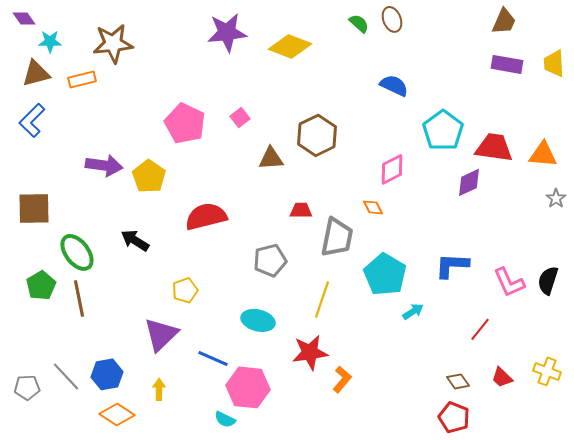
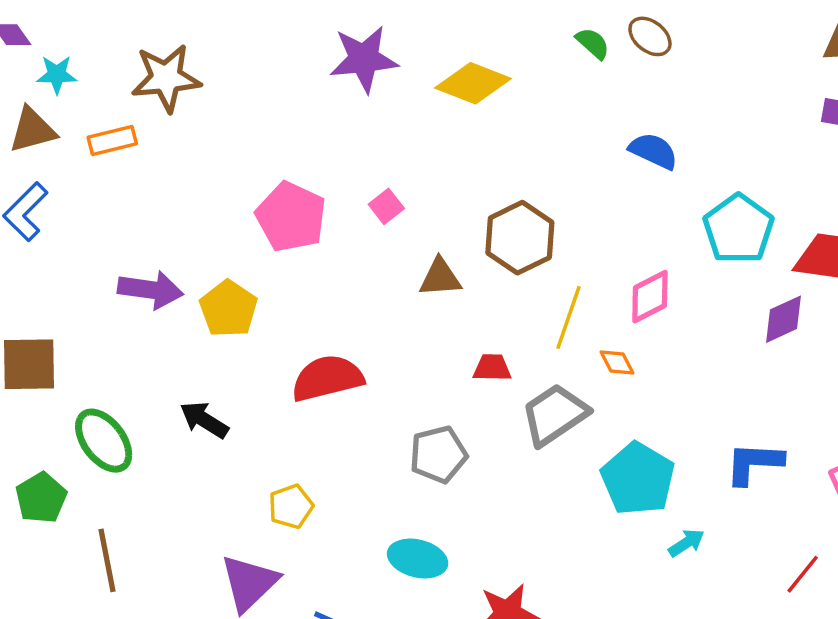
brown ellipse: (392, 19) -> (650, 36), turned -30
gray trapezoid: (337, 237) -> (555, 415), turned -135
brown line: (79, 298) -> (107, 560), moved
yellow line: (322, 299) -> (568, 317), moved

